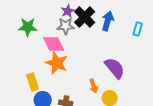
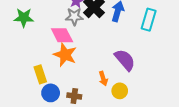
green star: (28, 27) -> (24, 18), moved
cyan rectangle: (138, 29) -> (149, 20), size x1.5

